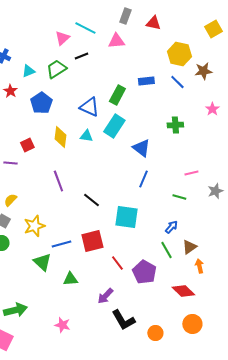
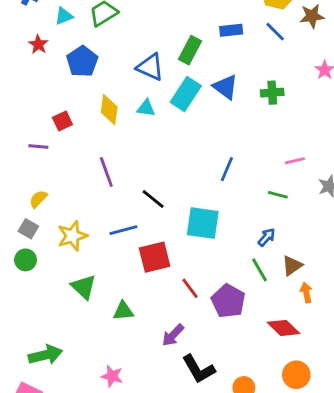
blue triangle: (141, 148) -> (225, 87), moved
blue line: (61, 244) -> (123, 230), moved

